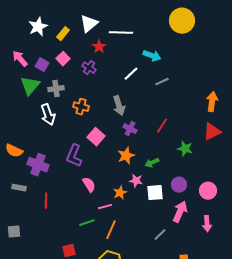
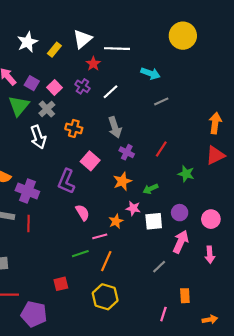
pink square: (63, 59) -> (54, 87), moved
white line: (131, 74) -> (111, 92), moved
gray cross: (56, 89) -> (47, 109), turned -35
red line: (46, 201) -> (29, 223), moved

